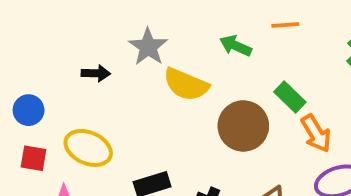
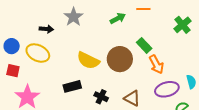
green arrow: (236, 46) -> (118, 18), turned 126
yellow semicircle: (186, 84) -> (88, 60), moved
yellow ellipse: (88, 148) -> (38, 53), moved

